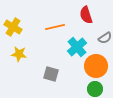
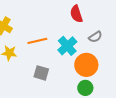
orange line: (55, 27) -> (37, 41), moved

